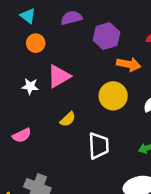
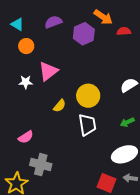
orange arrow: (129, 64) -> (103, 17), moved, turned 30
yellow circle: (113, 96) -> (88, 96), moved
pink semicircle: (22, 135) -> (26, 137), moved

